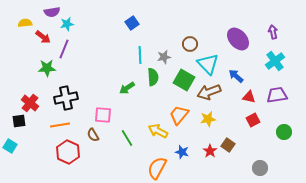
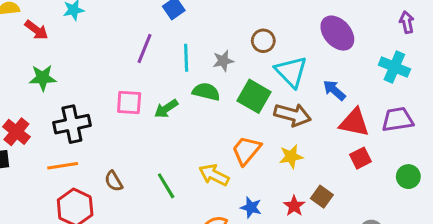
purple arrow: (273, 32) -> (407, 22), moved
purple line: (64, 49) -> (144, 48), moved
cyan cross: (275, 61) -> (394, 67), turned -30
green semicircle: (153, 77) -> (206, 92), turned -72
brown arrow: (209, 92) -> (293, 115), turned -145
red triangle: (249, 97) -> (354, 123), size x1.5
pink square: (103, 115) -> (129, 102), moved

